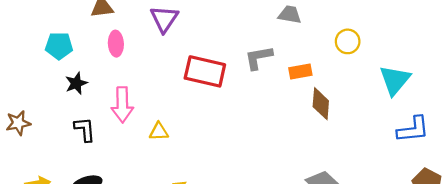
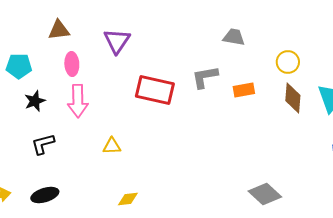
brown diamond: (321, 104) -> (293, 98), moved
pink arrow: (122, 105) -> (78, 101), moved
black L-shape: (85, 129) -> (43, 144), turned -100

